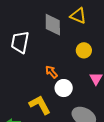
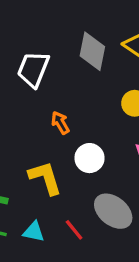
orange arrow: (51, 72) -> (60, 123), moved

